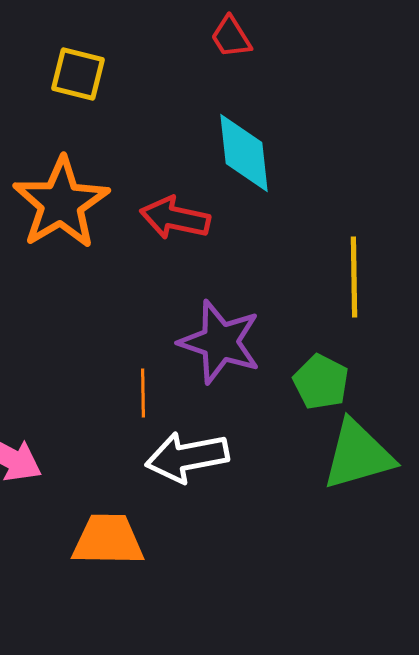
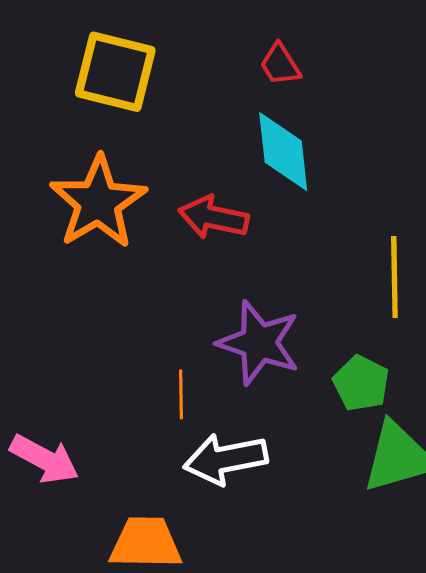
red trapezoid: (231, 37) -> (280, 65), moved
yellow square: (78, 74) -> (115, 72), size x1.5

